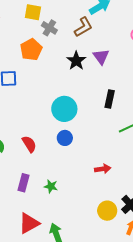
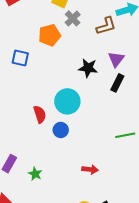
black star: (76, 61) -> (88, 68), moved, turned 30
black rectangle: (110, 99) -> (117, 83), moved
red semicircle: (29, 144) -> (40, 114), moved

